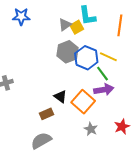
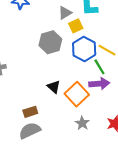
yellow square: (77, 27) -> (76, 26), moved
gray hexagon: (68, 52) -> (50, 42), moved
brown rectangle: (46, 114) -> (30, 112), moved

